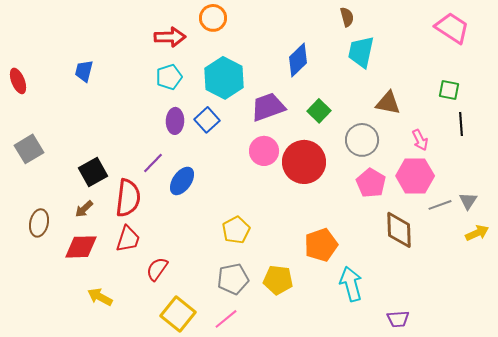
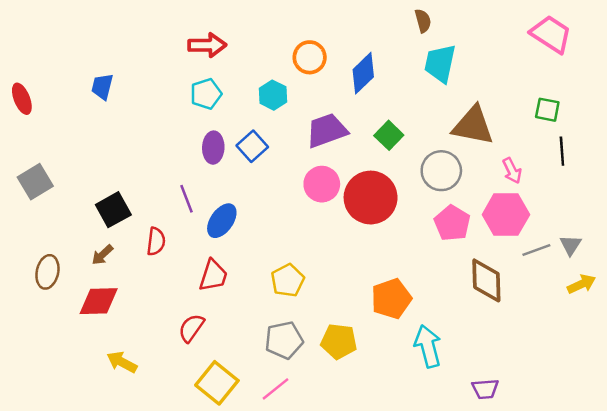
orange circle: (213, 18) -> (310, 57), moved
cyan hexagon: (224, 78) -> (273, 95), size x0.6
brown triangle: (388, 103) -> (473, 126), size x1.4
purple line: (153, 163) -> (186, 199), turned -65
red semicircle: (128, 198) -> (156, 241), size x0.6
red trapezoid: (128, 239) -> (213, 276), moved

